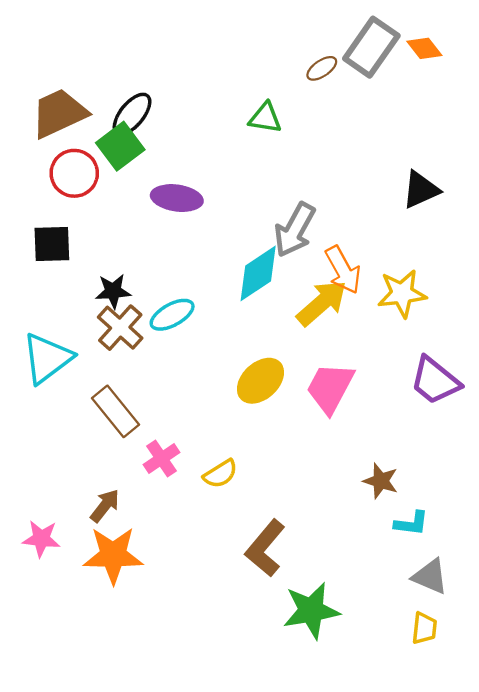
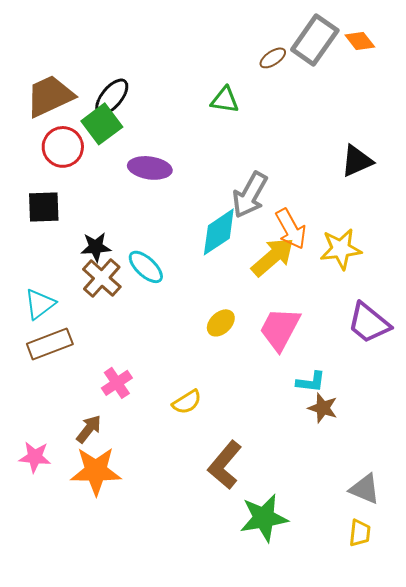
cyan ellipse: (172, 315) -> (146, 267), turned 72
cyan triangle: (47, 358) -> (40, 304), size x0.7
yellow ellipse: (260, 381) -> (221, 323), size x0.7
brown rectangle: (116, 411) -> (50, 344), moved, turned -72
pink cross: (161, 459) -> (117, 383), moved
cyan L-shape: (411, 523) -> (311, 382), moved

